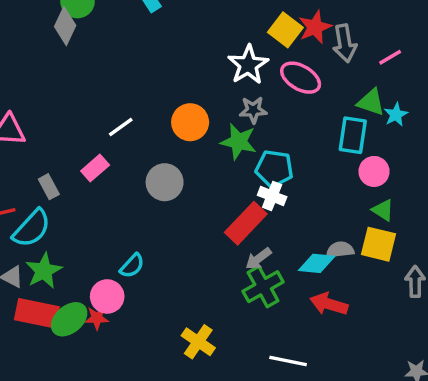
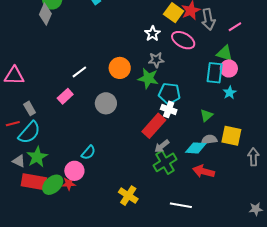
white star: (248, 65) -> (152, 34), size x0.7
cyan star: (396, 115) -> (230, 93), moved
pink circle: (374, 171) -> (229, 68), moved
gray rectangle: (49, 187) -> (30, 108), moved
green triangle: (383, 210) -> (206, 115), moved, turned 48

